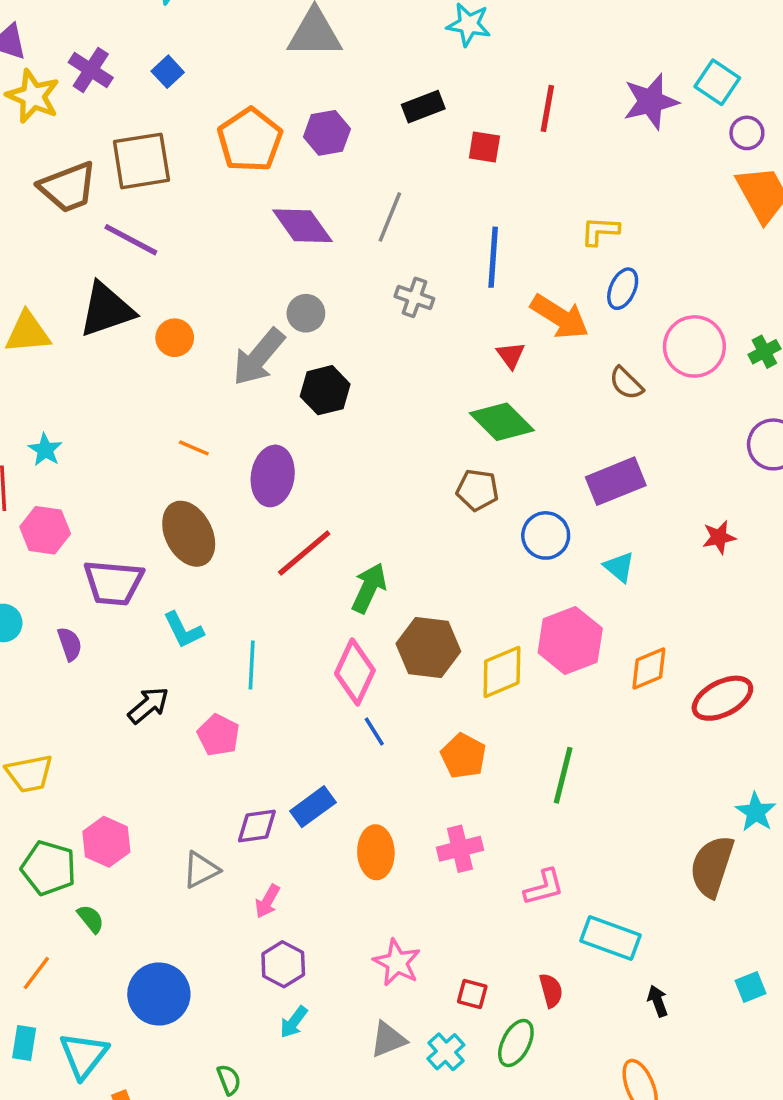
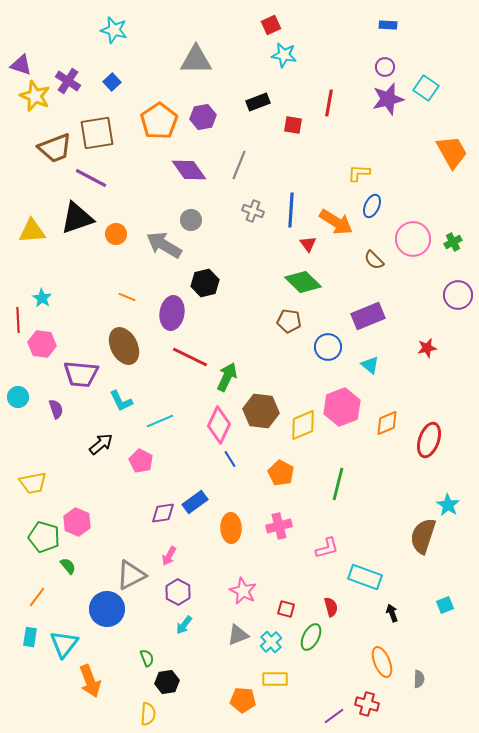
purple circle: (747, 133) -> (385, 67), moved
blue line: (493, 257) -> (291, 210), moved
gray arrow: (259, 357) -> (164, 245), turned 81
black hexagon: (325, 390) -> (205, 283), moved
red line: (304, 553) -> (190, 357), turned 66
cyan line: (252, 665) -> (160, 421), turned 64
red ellipse: (722, 698) -> (429, 440), turned -44
gray triangle: (201, 870) -> (131, 575), moved, size x1.4

